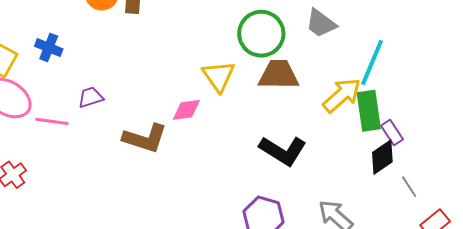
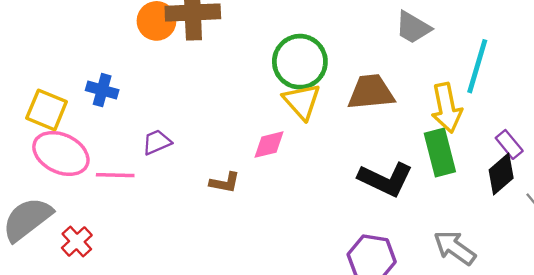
green circle: (261, 34) -> (300, 62), moved
yellow arrow: (342, 95) -> (447, 108), turned 126
green rectangle: (369, 111) -> (440, 152), moved
brown L-shape: (145, 138) -> (225, 183), size x0.6

